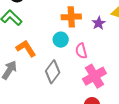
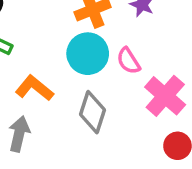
cyan circle: (61, 40) -> (88, 54), size x1.5

